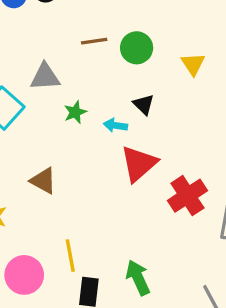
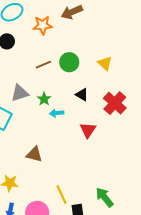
green star: (75, 112) -> (44, 99), moved
cyan arrow: (115, 125) -> (57, 113), moved
red triangle: (139, 164) -> (88, 130), size x0.7
red cross: (187, 196) -> (115, 103), moved

